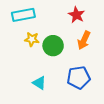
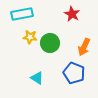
orange arrow: (84, 40) -> (84, 47), moved
blue pentagon: (79, 77) -> (74, 73), turned 30

